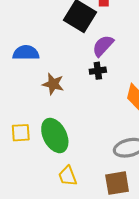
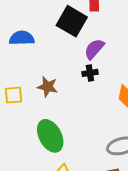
blue semicircle: (26, 53) -> (22, 38), moved
yellow square: (21, 133) -> (13, 95), moved

